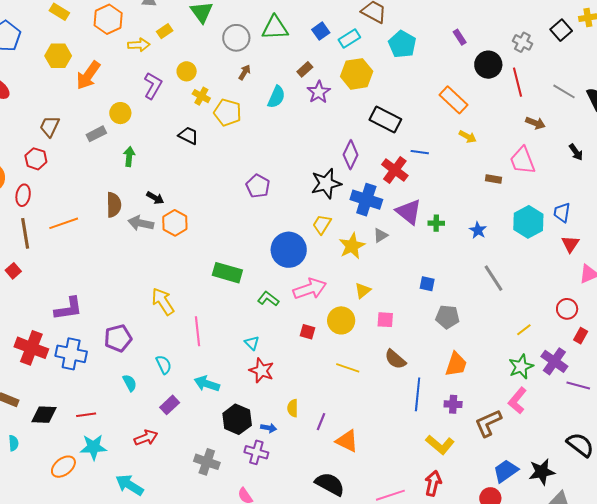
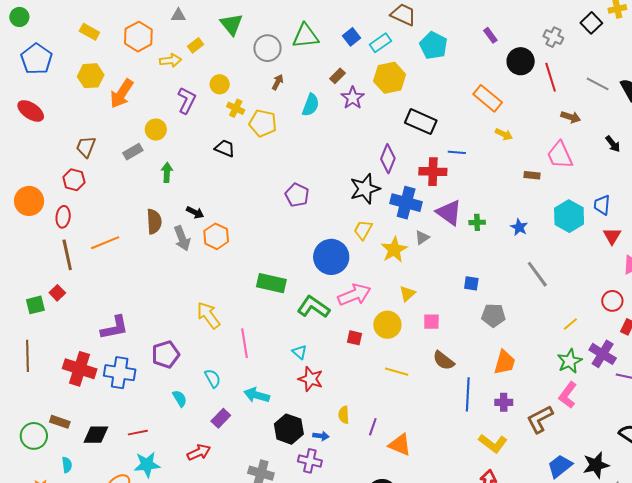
red cross: (395, 170) -> (433, 172), turned -32
gray arrow: (141, 223) -> (182, 238), turned -120
green L-shape: (268, 299) -> (313, 307), size x1.5

